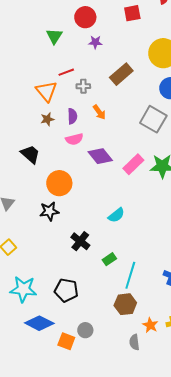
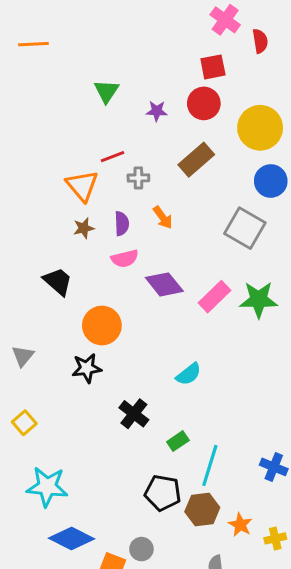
red circle: (85, 17) -> (204, 103), moved
green triangle: (54, 36) -> (106, 91), moved
black pentagon: (66, 290) -> (163, 493), moved
orange star: (150, 325) -> (240, 525), moved

